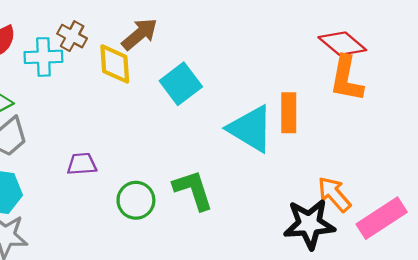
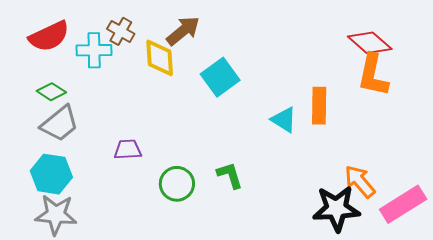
cyan triangle: (251, 129) -> (284, 120), size x0.6
green L-shape: (193, 190) -> (230, 175), size x0.7

